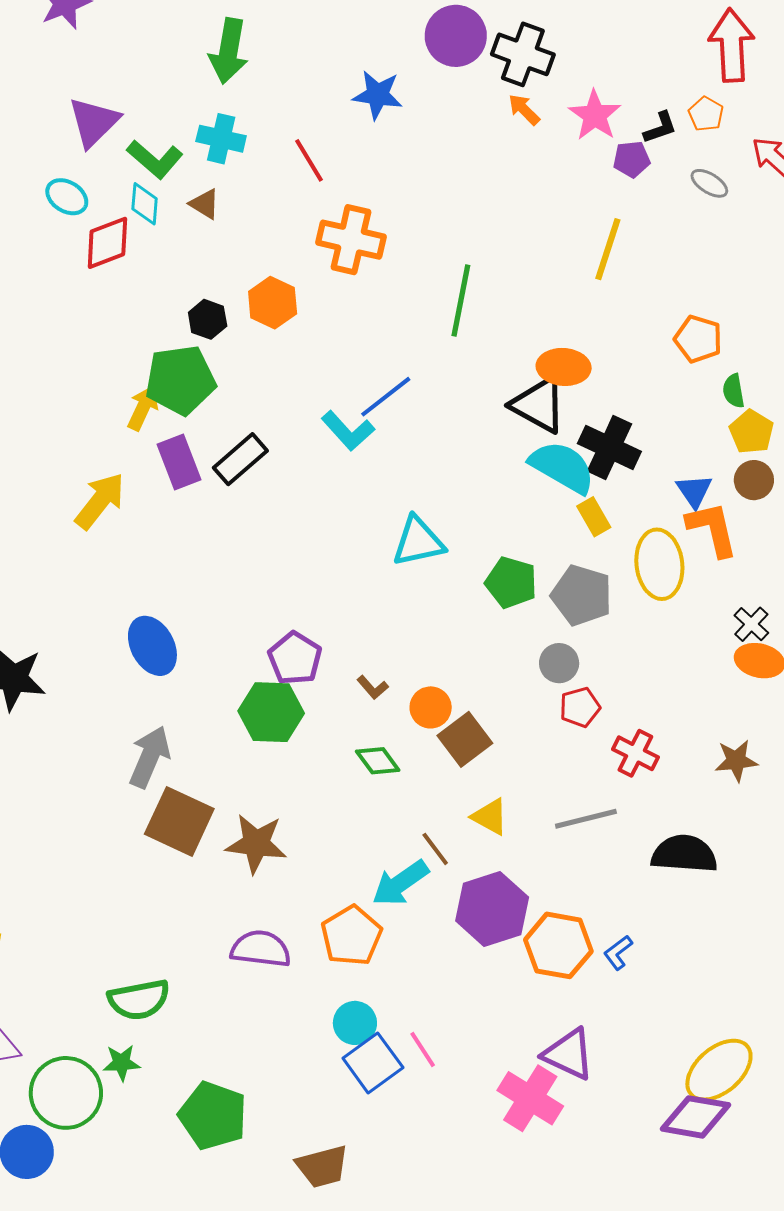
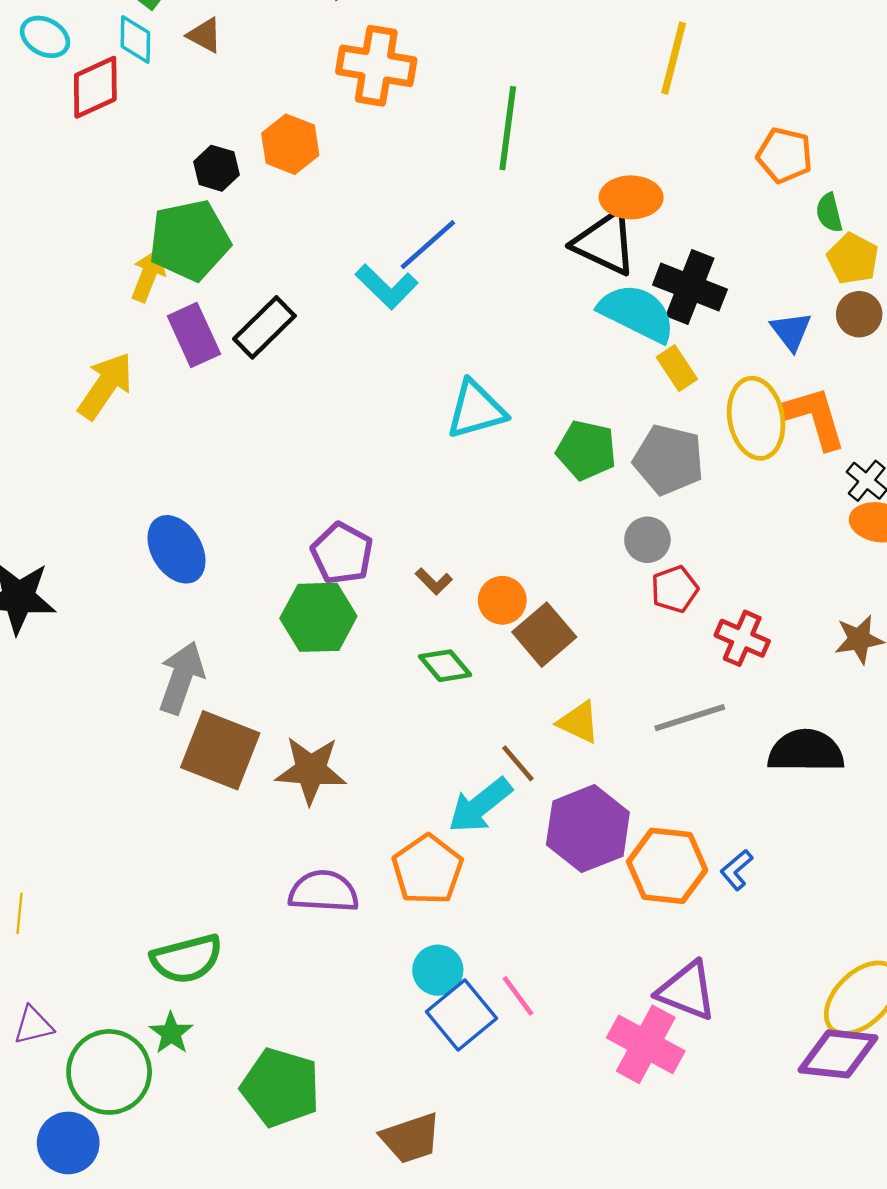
orange L-shape: (712, 529) -> (815, 418), moved
green star: (122, 1063) -> (171, 1033), turned -30

